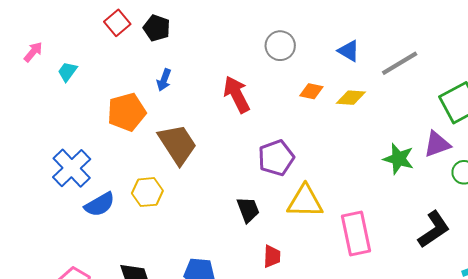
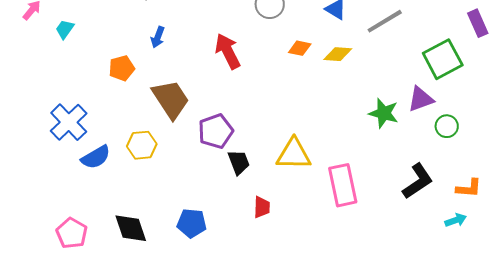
orange pentagon: (127, 112) -> (122, 68), size x0.7
purple pentagon: (276, 158) -> (216, 131), moved

